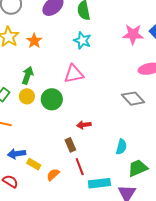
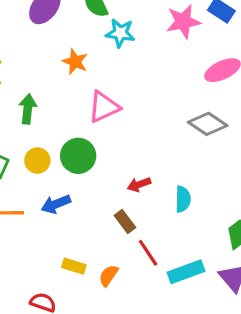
cyan star: (82, 40) -> (120, 33), moved
orange star: (34, 41) -> (75, 62), moved
green arrow: (28, 75) -> (28, 109), moved
cyan semicircle: (121, 147) -> (183, 199), moved
blue arrow: (17, 154) -> (56, 204), moved

